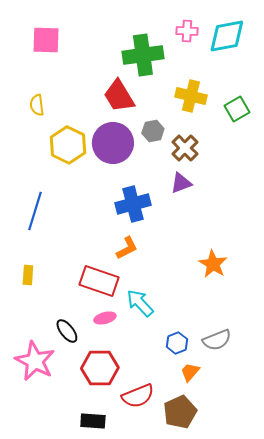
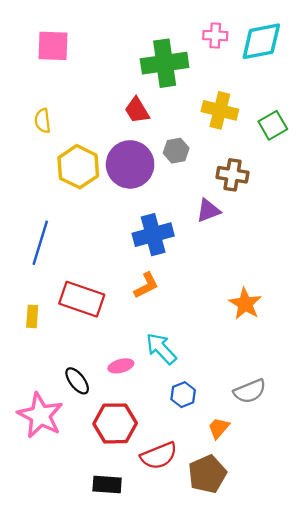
red trapezoid: (119, 96) -> (137, 110), size x0.7
brown cross: (185, 148) -> (233, 175), moved, turned -36
red rectangle: (99, 281) -> (82, 299), moved
blue hexagon: (177, 343) -> (183, 395), moved

